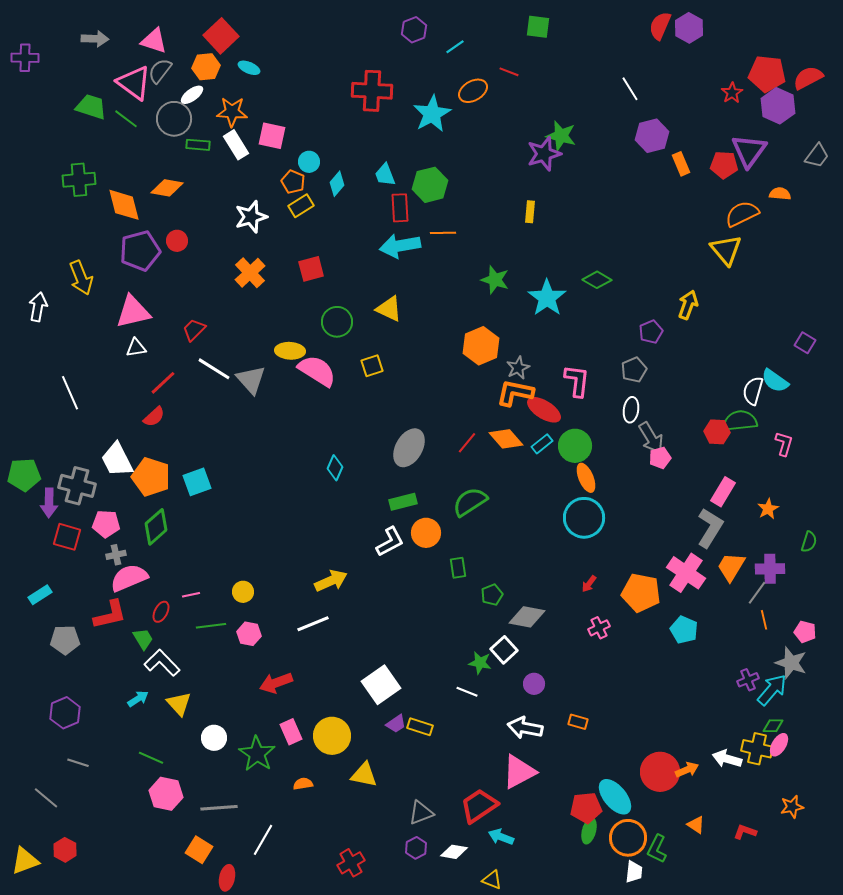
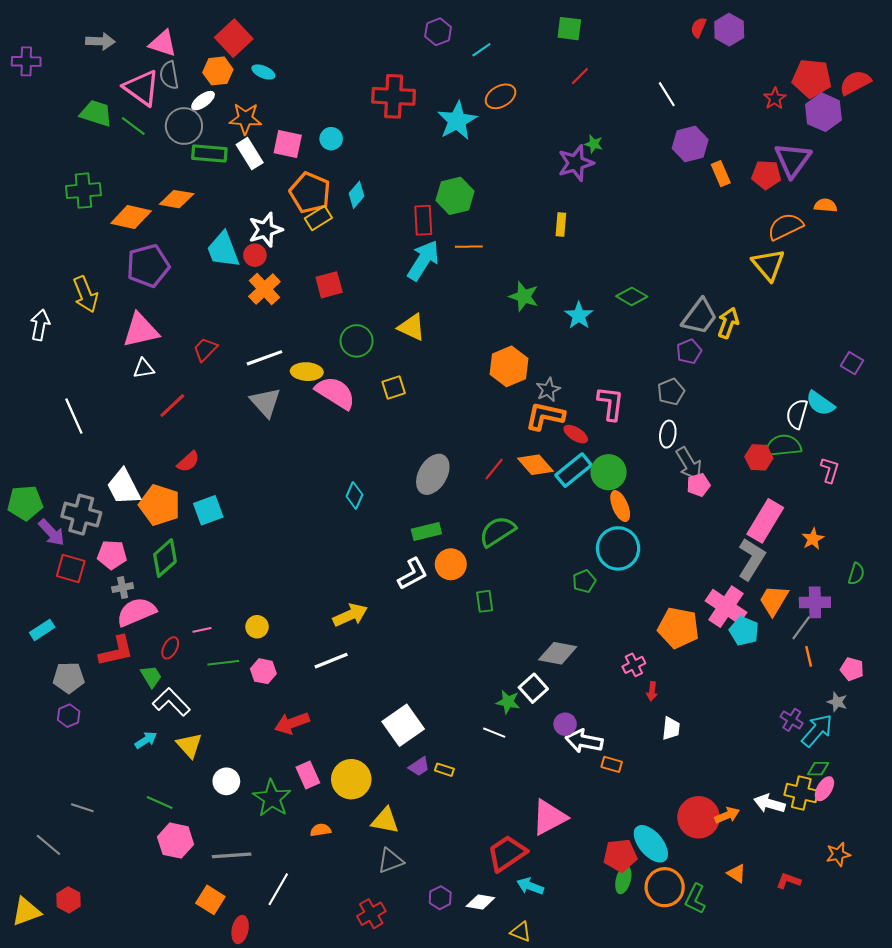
red semicircle: (660, 26) -> (698, 28), size x0.7
gray semicircle: (160, 71) -> (169, 75), turned -48
red line: (509, 72) -> (580, 76), moved, turned -66
green star: (561, 136) -> (594, 144), size x0.6
green rectangle: (198, 145) -> (209, 154), size x1.4
gray trapezoid: (817, 156) -> (700, 317), moved, size x1.4
cyan circle: (309, 162) -> (331, 139), moved
cyan trapezoid: (385, 175) -> (223, 250), moved, size x1.5
orange pentagon: (293, 182) -> (310, 193), size x1.6
orange diamond: (124, 205) -> (131, 217), turned -63
red circle: (177, 241) -> (255, 255), moved
cyan arrow: (400, 246) -> (423, 260), turned 132
cyan star: (547, 298) -> (579, 315), size x0.7
white line: (214, 369) -> (264, 358), moved, turned -52
red ellipse: (544, 410) -> (576, 434), size x0.7
red semicircle: (154, 417) -> (188, 462), moved
cyan rectangle: (542, 444) -> (574, 470), size x1.6
pink rectangle: (723, 492) -> (765, 521), size x1.4
purple arrow: (49, 503) -> (52, 533), turned -44
red arrow: (589, 584) -> (652, 691), moved, turned -30
green pentagon: (492, 595) -> (584, 581), moved
cyan pentagon: (684, 630) -> (744, 631), moved
gray star: (791, 663) -> (837, 702), size x0.6
purple cross: (748, 680) -> (792, 720), turned -35
purple hexagon: (65, 713) -> (69, 716), moved, size x0.7
yellow rectangle: (420, 727) -> (444, 770), size x0.7
white arrow: (525, 728) -> (584, 741), moved
gray triangle: (421, 813) -> (390, 861), moved
white trapezoid: (634, 872) -> (671, 728), moved

